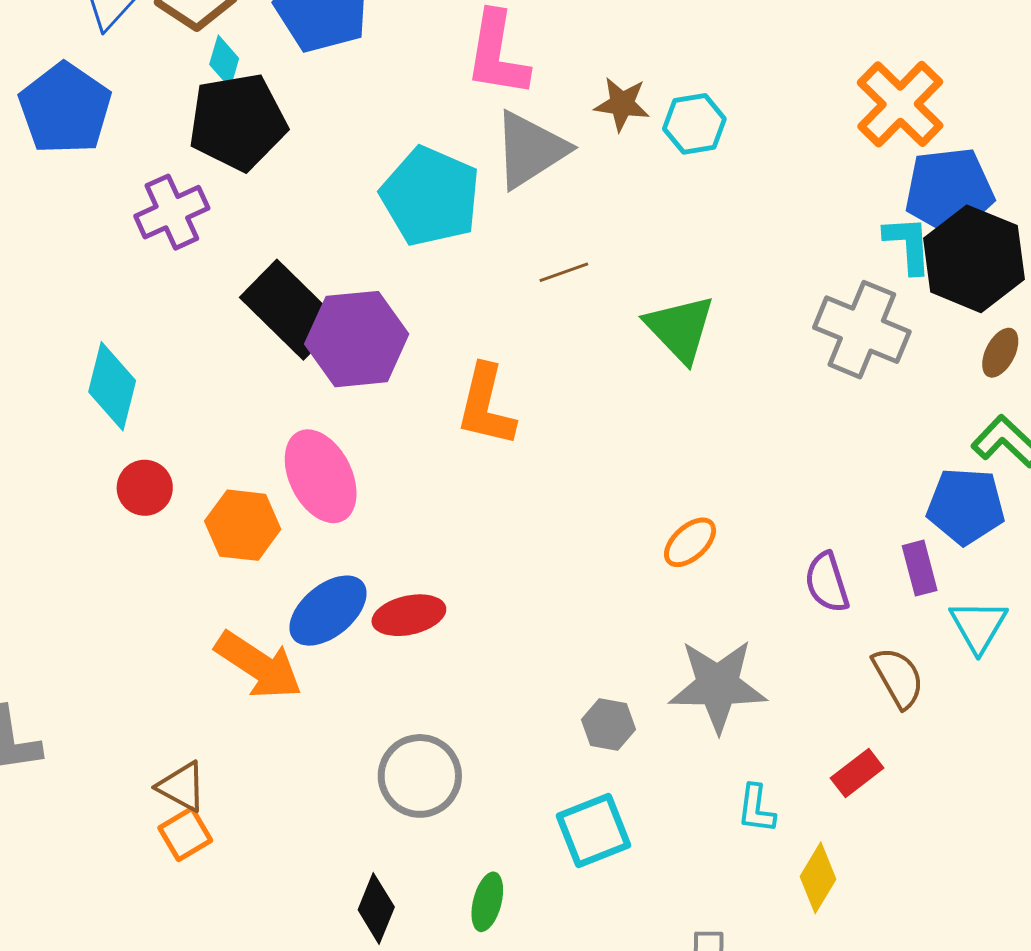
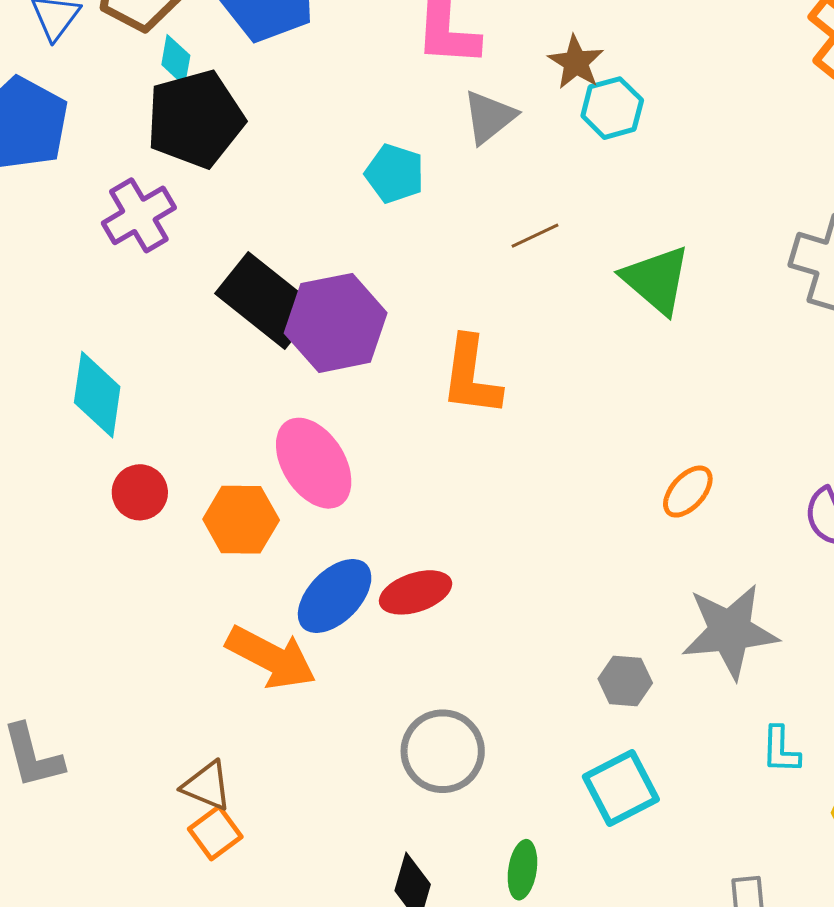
brown star: (622, 104) -> (576, 62), turned 30
cyan hexagon: (694, 124) -> (612, 108), moved
gray triangle: (530, 150) -> (489, 117), size x0.7
cyan pentagon: (430, 196) -> (395, 174), size x0.6

